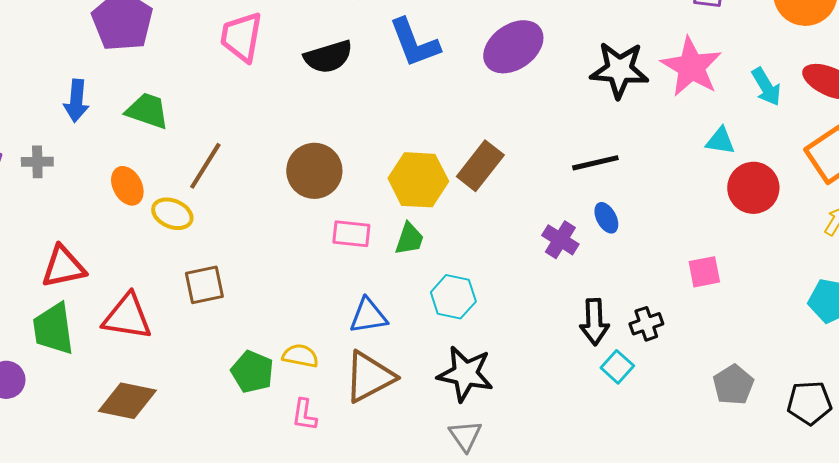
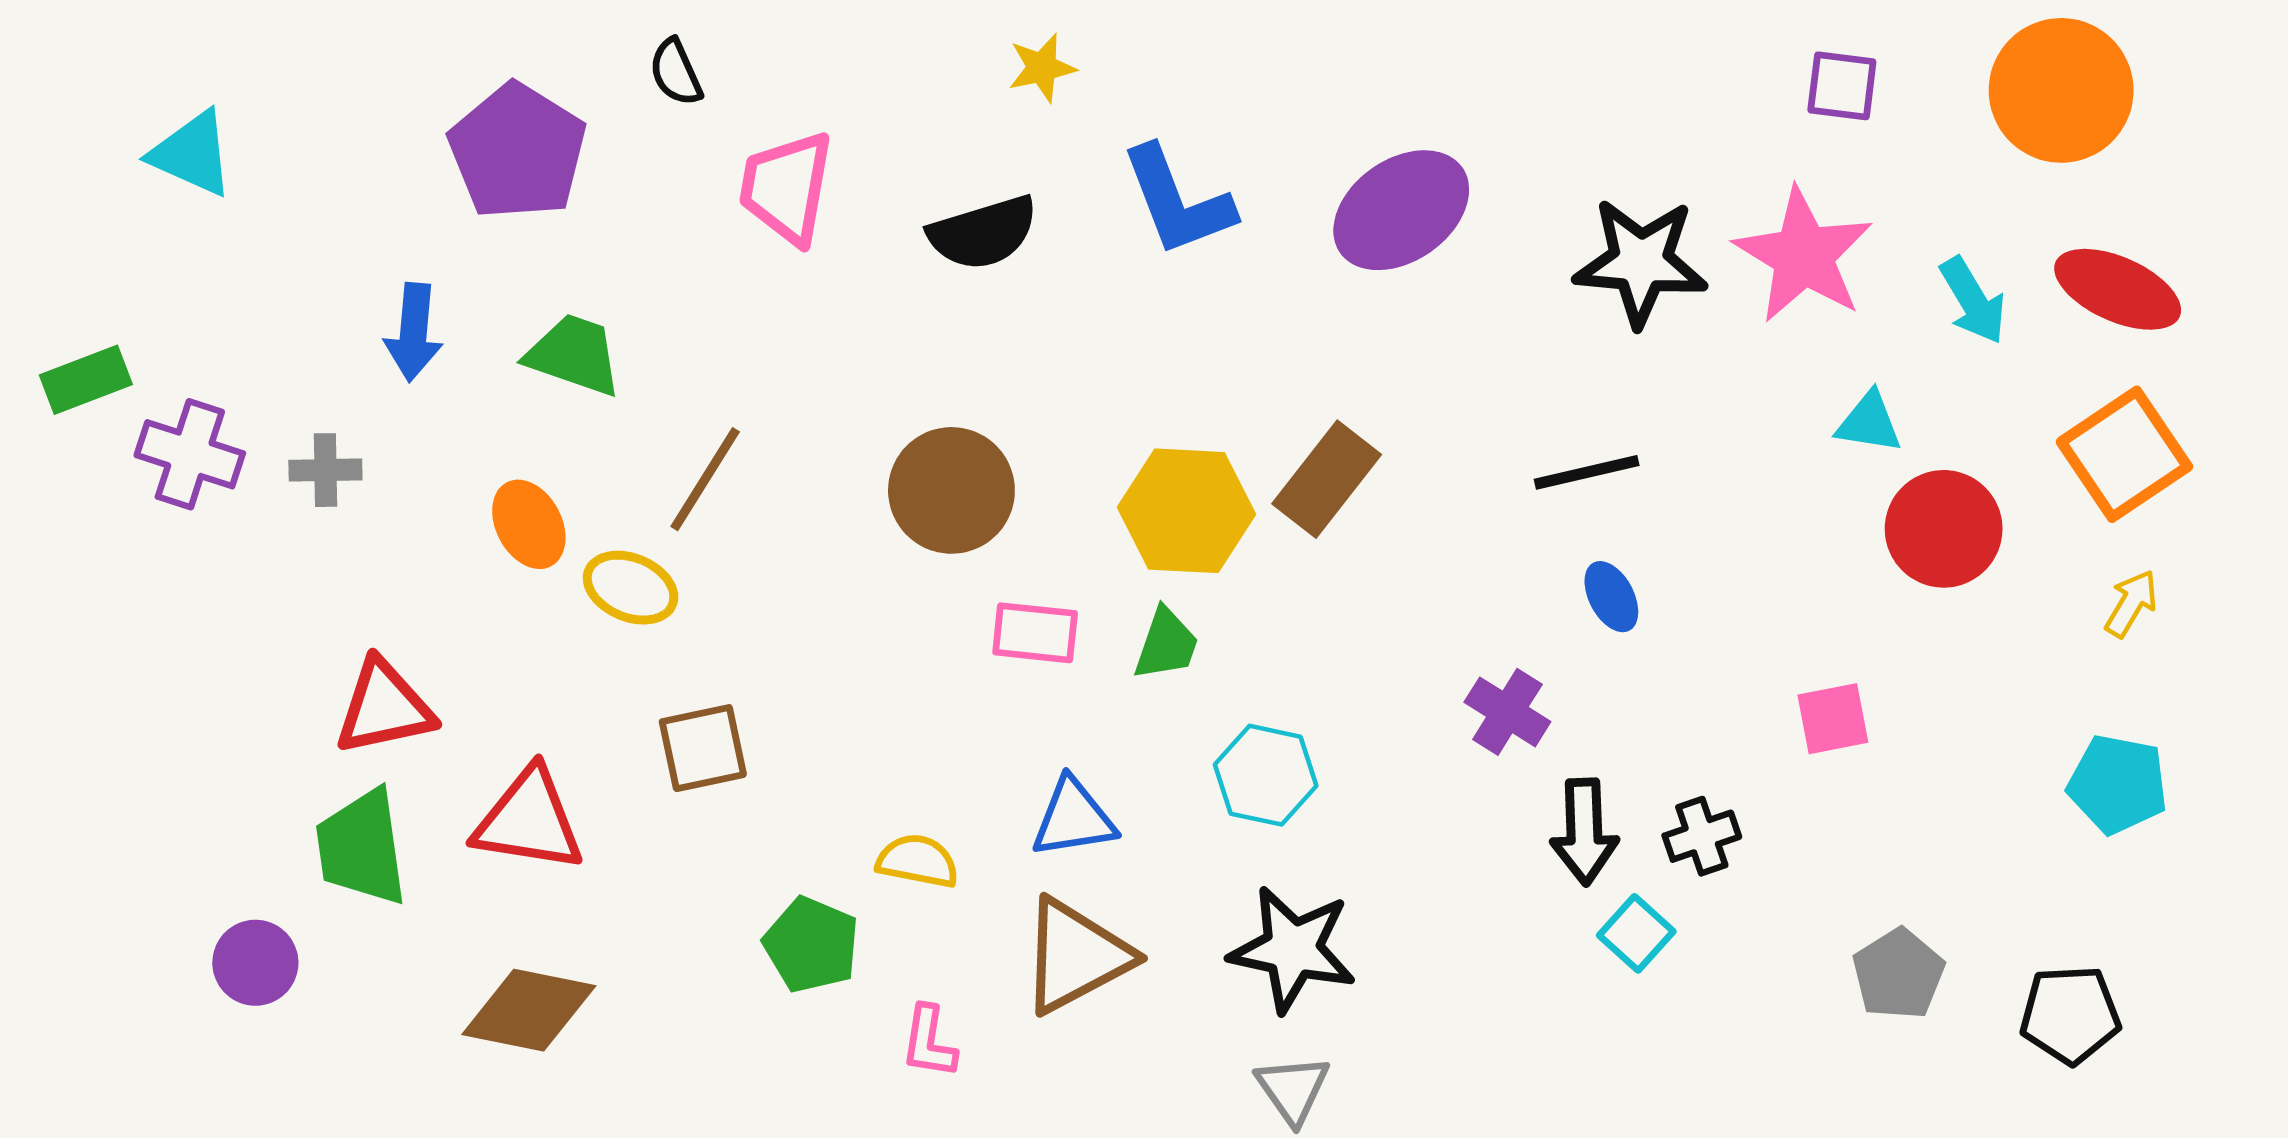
purple cross: (560, 240) -> (1507, 712), moved
yellow semicircle: (300, 356) -> (918, 861), moved

